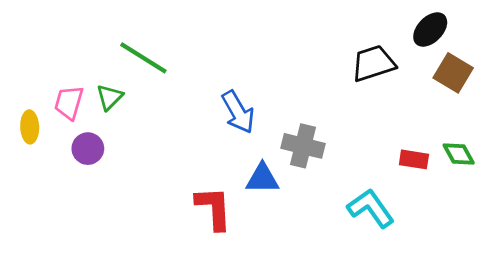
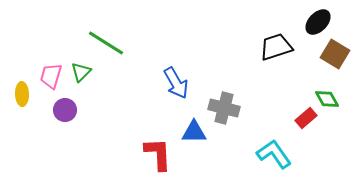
green diamond: (459, 154) -> (327, 99), moved
red rectangle: (414, 159) -> (306, 118), turned -50

